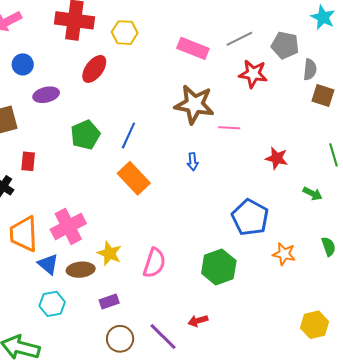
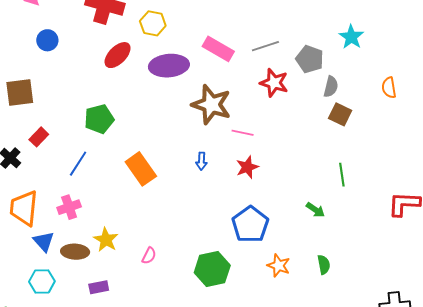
purple ellipse: (46, 95) -> (169, 66), moved, size x1.5
blue line: (128, 136) -> (78, 164), moved
red star: (277, 158) -> (247, 167), moved, turned 30
red rectangle: (28, 161) -> (39, 137), turned 30
pink cross: (68, 226) -> (69, 207), size x0.7
pink semicircle: (154, 263) -> (149, 256), size x0.6

